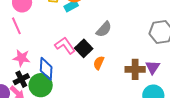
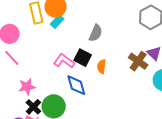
blue diamond: (46, 69) -> (76, 85), moved
brown cross: (135, 69) -> (138, 61), turned -36

